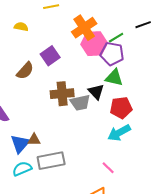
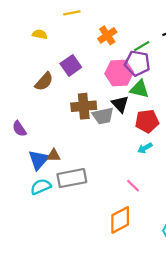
orange cross: (84, 28) -> (107, 35), size x0.7
pink hexagon: (94, 44) -> (119, 73), moved
cyan arrow: (119, 133) -> (145, 148), size x0.6

